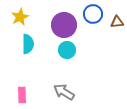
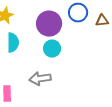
gray arrow: (64, 92) -> (40, 79), moved, turned -40

